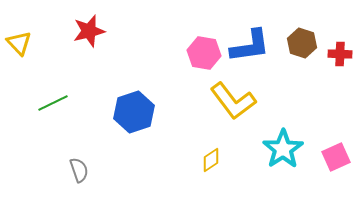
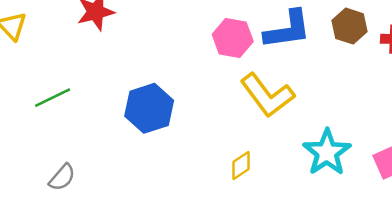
gray semicircle: (79, 170) -> (62, 177), moved, turned 60

